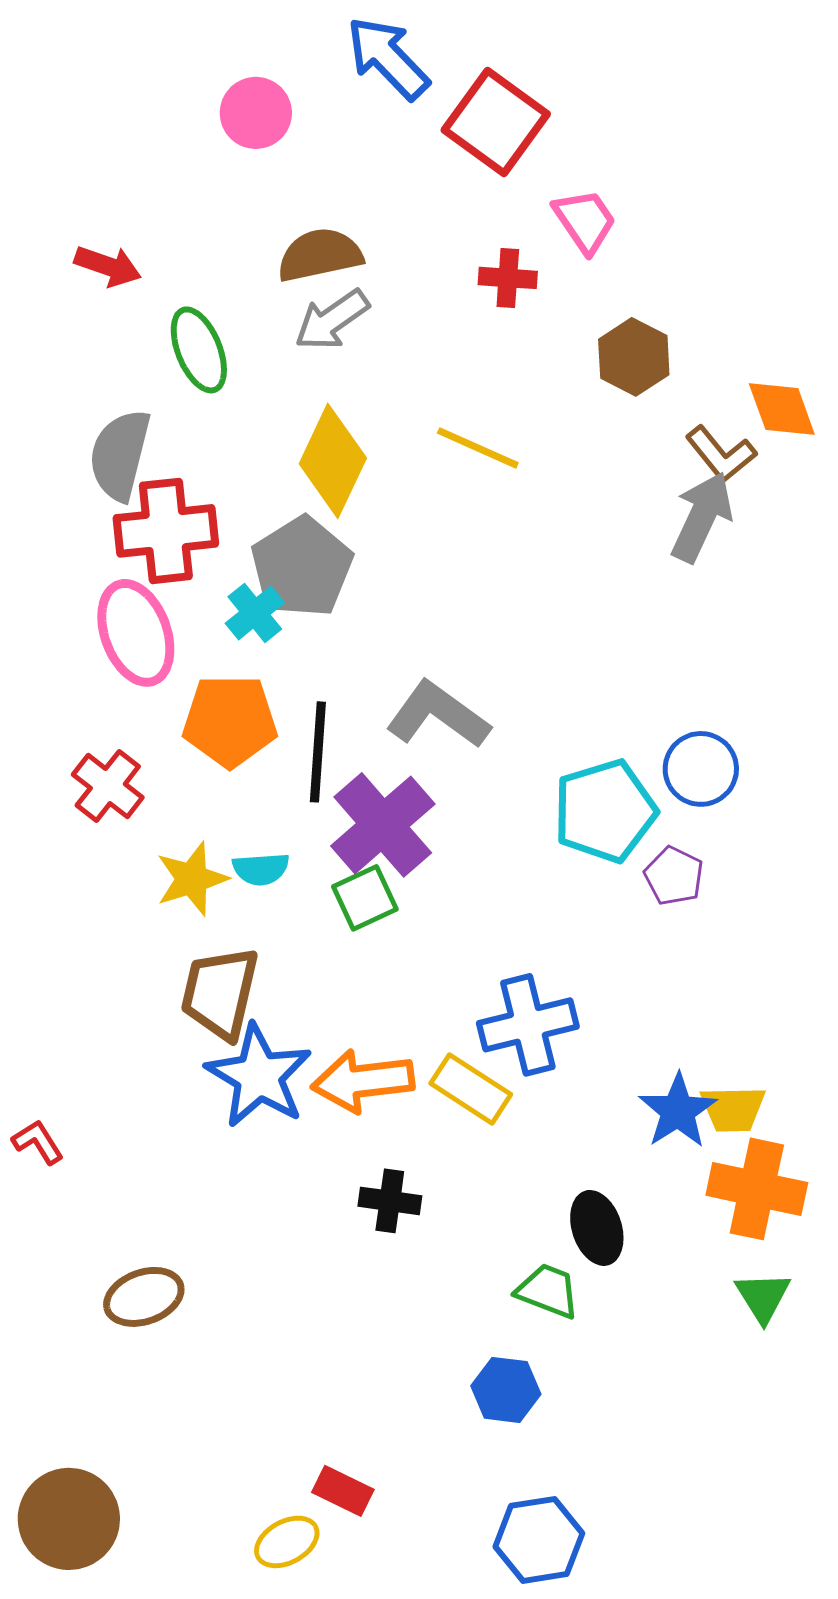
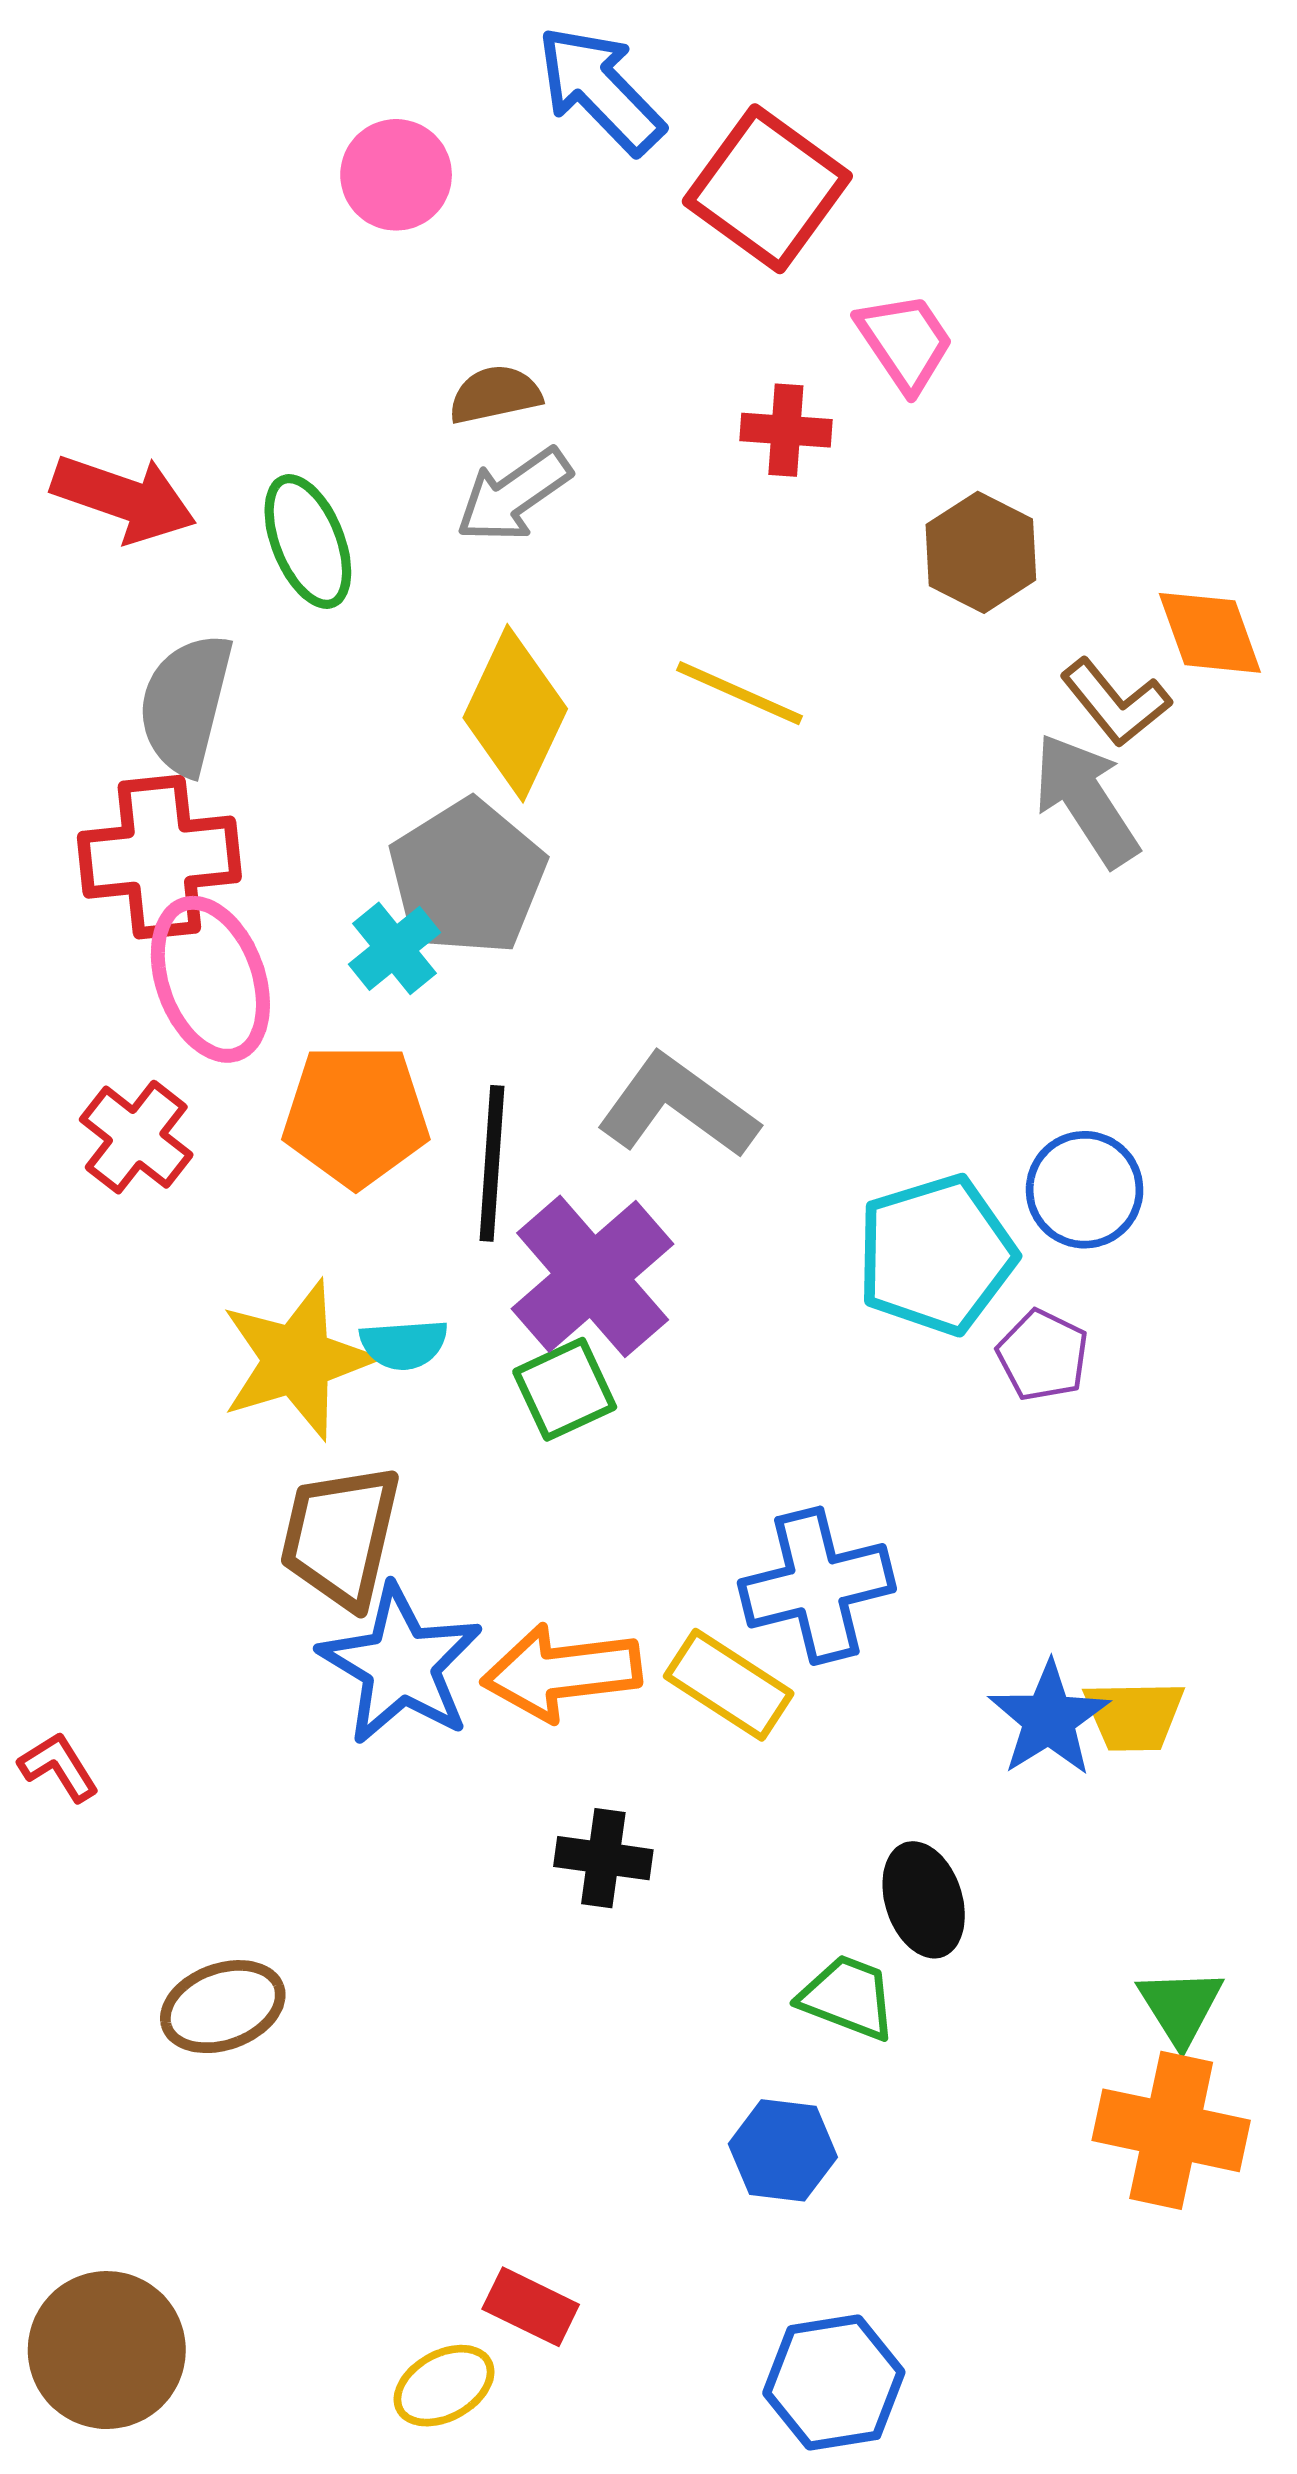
brown semicircle: (320, 255) -> (495, 395), size x0.7
red arrow: (108, 266) -> (124, 498), moved, size x1.4
gray arrow: (702, 517) -> (1086, 800), turned -58
red cross: (166, 531) -> (159, 857), moved
red cross: (108, 786) -> (136, 1137), moved
yellow star: (192, 879) -> (297, 1360), size x1.4
orange cross: (757, 1189) -> (1171, 2130), moved

